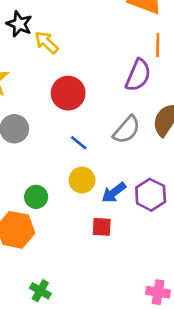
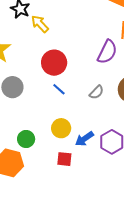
gray semicircle: (127, 130) -> (96, 92), size x0.7
blue line: (79, 143) -> (59, 89), moved
red square: (102, 227) -> (64, 159), moved

